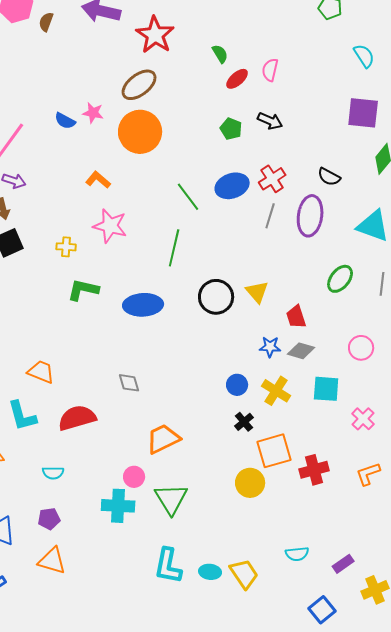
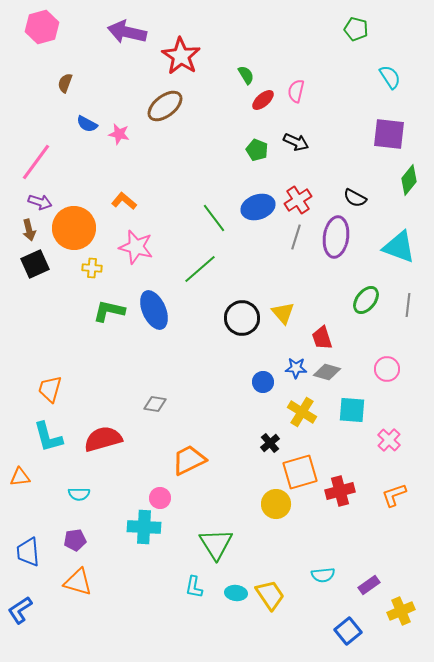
brown semicircle: (46, 22) -> (65, 83), moved
blue semicircle: (65, 121) -> (87, 124), moved
orange circle: (140, 132) -> (74, 228), moved
green line: (174, 248) -> (200, 269), turned 36
blue ellipse: (143, 305) -> (154, 310), moved, turned 69
orange trapezoid: (41, 372) -> (50, 389), moved, turned -96
gray diamond: (129, 383) -> (155, 404), turned -65
blue circle: (237, 385) -> (263, 382), moved
green triangle: (171, 499) -> (216, 544), moved
cyan L-shape: (168, 566) -> (194, 587), size x0.6

